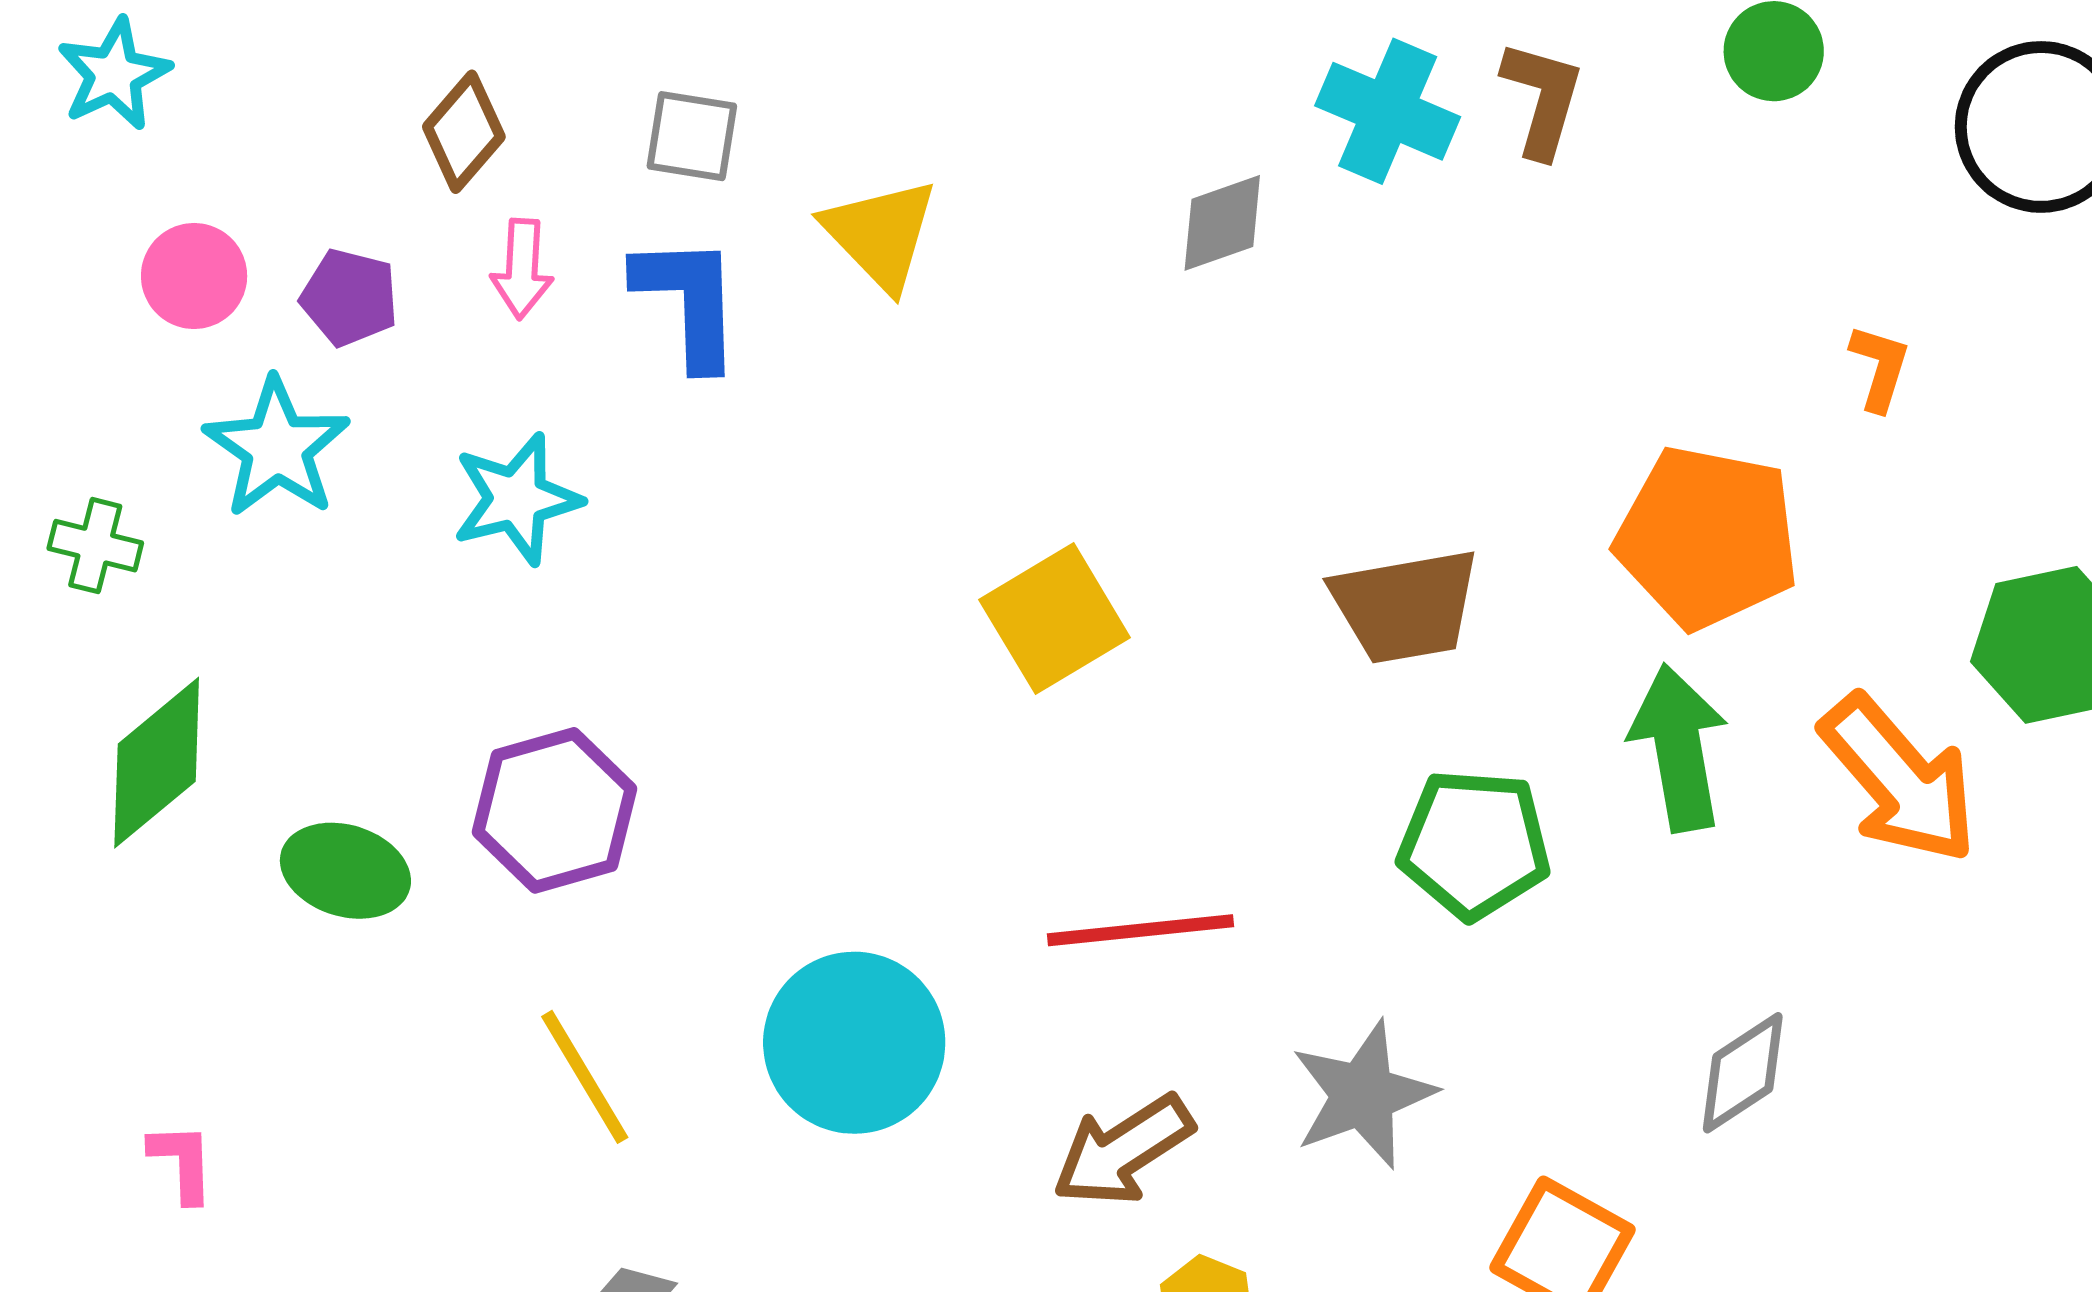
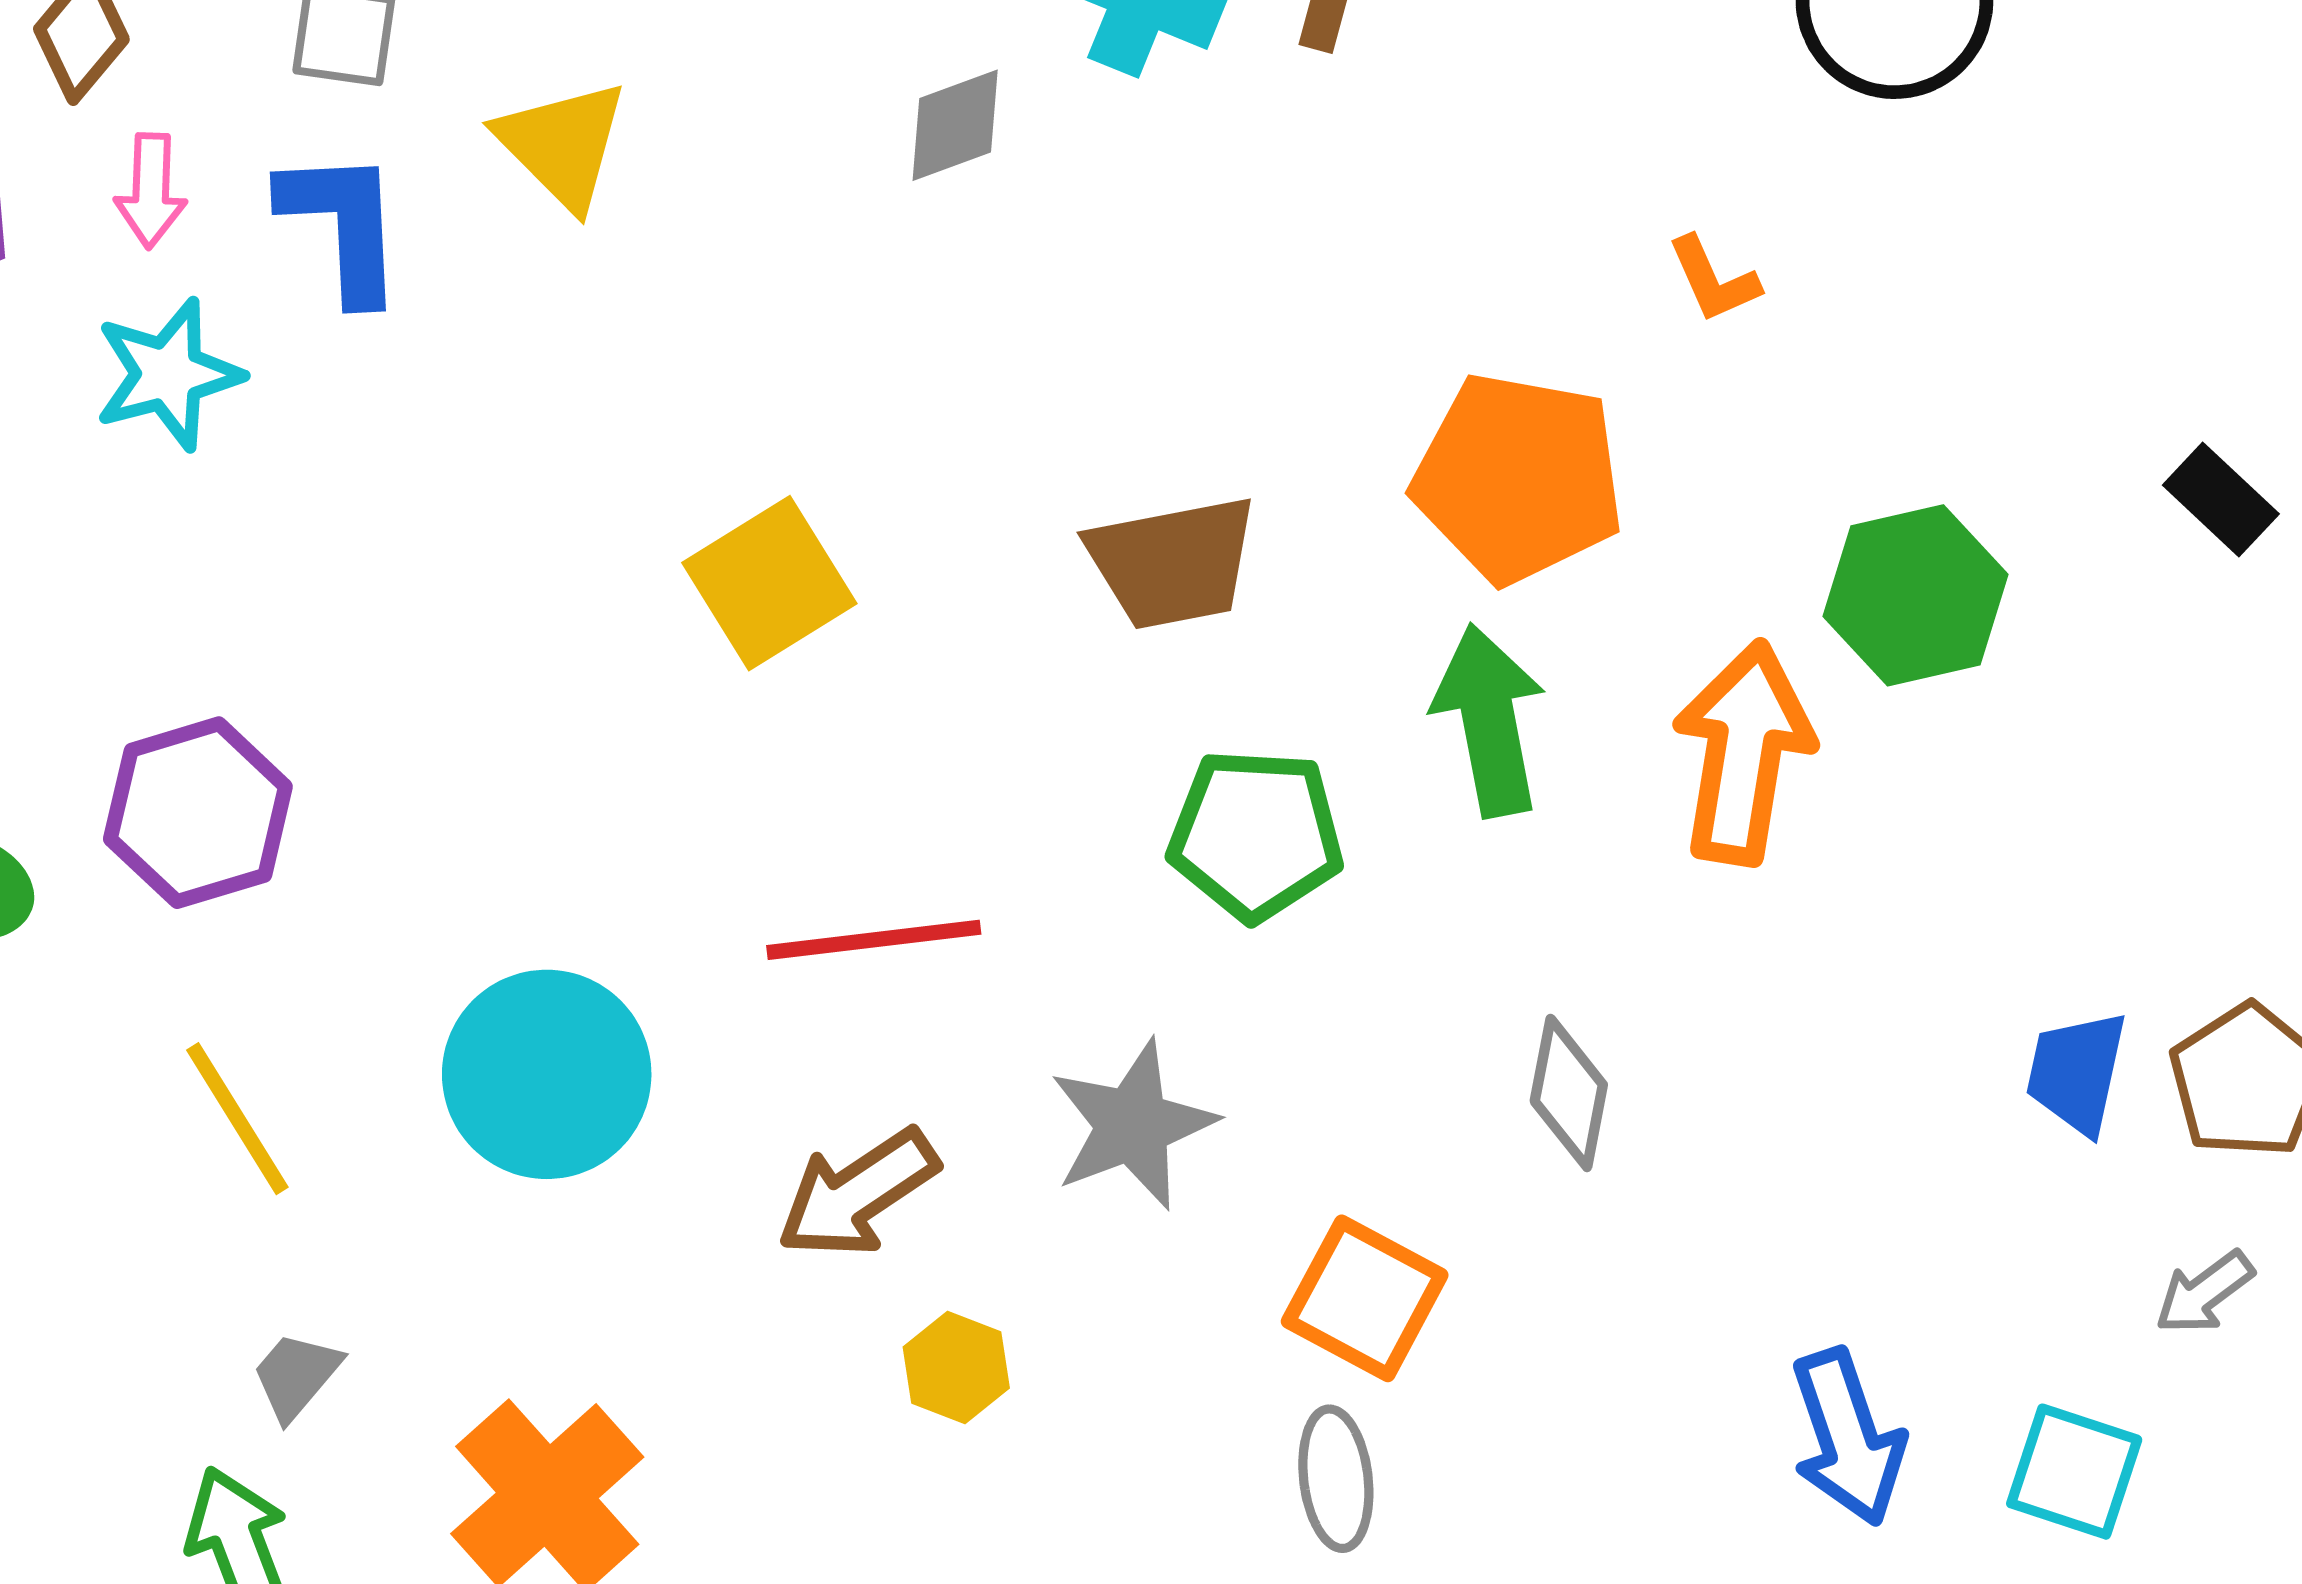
orange L-shape: (1880, 368) -> (1713, 280), turned 140
cyan star: (517, 499) -> (168, 374), moved
orange arrow: (1899, 779) -> (1743, 753), turned -129
gray diamond: (1743, 1073) -> (1569, 1093), turned -45

